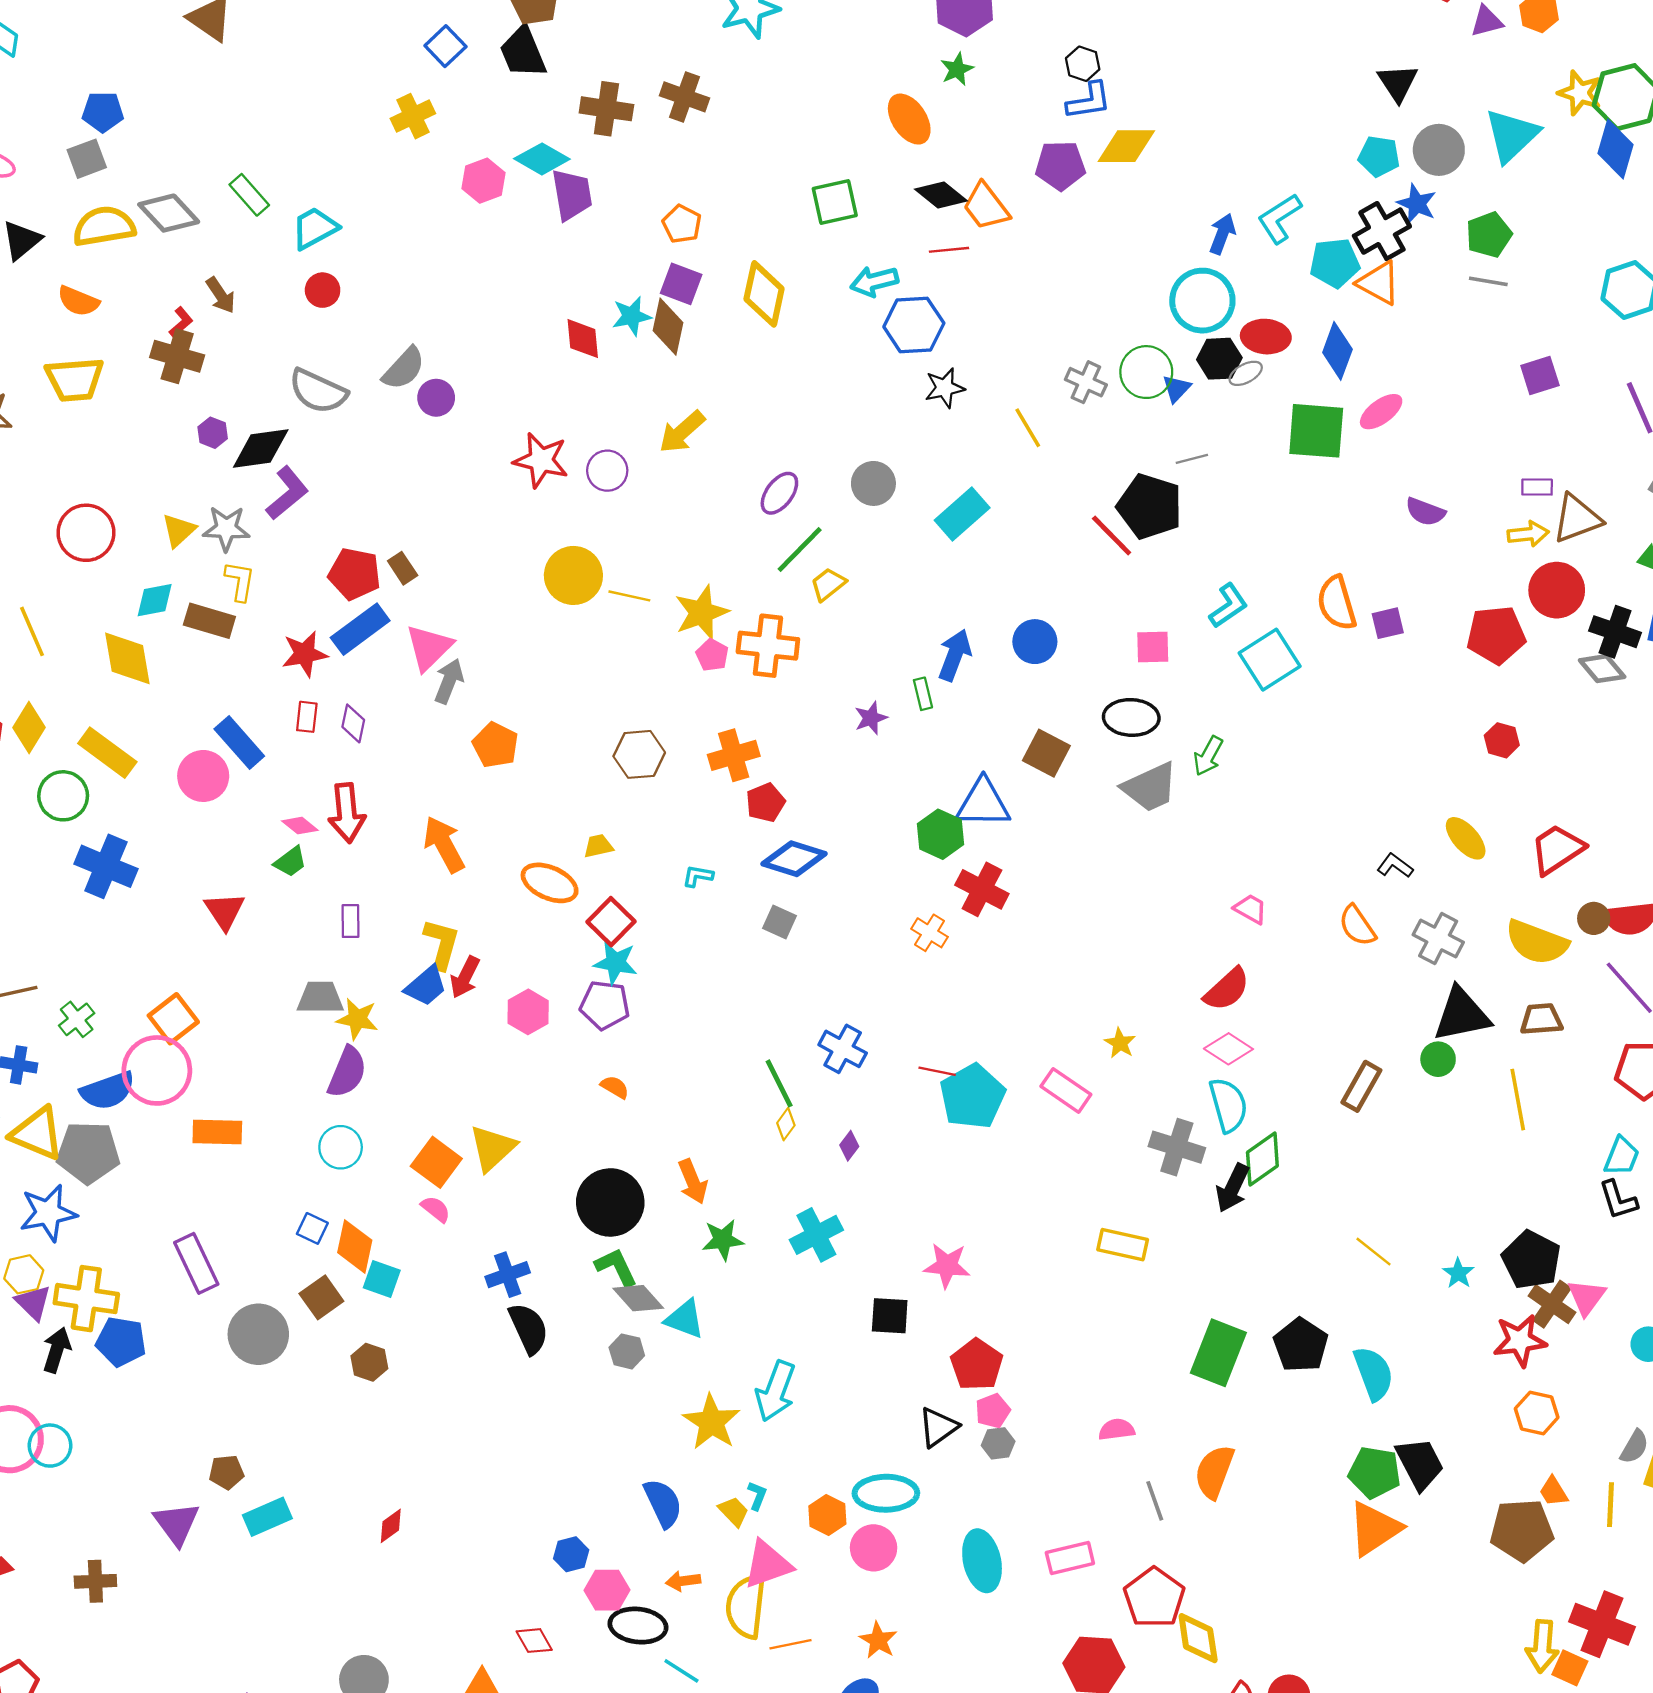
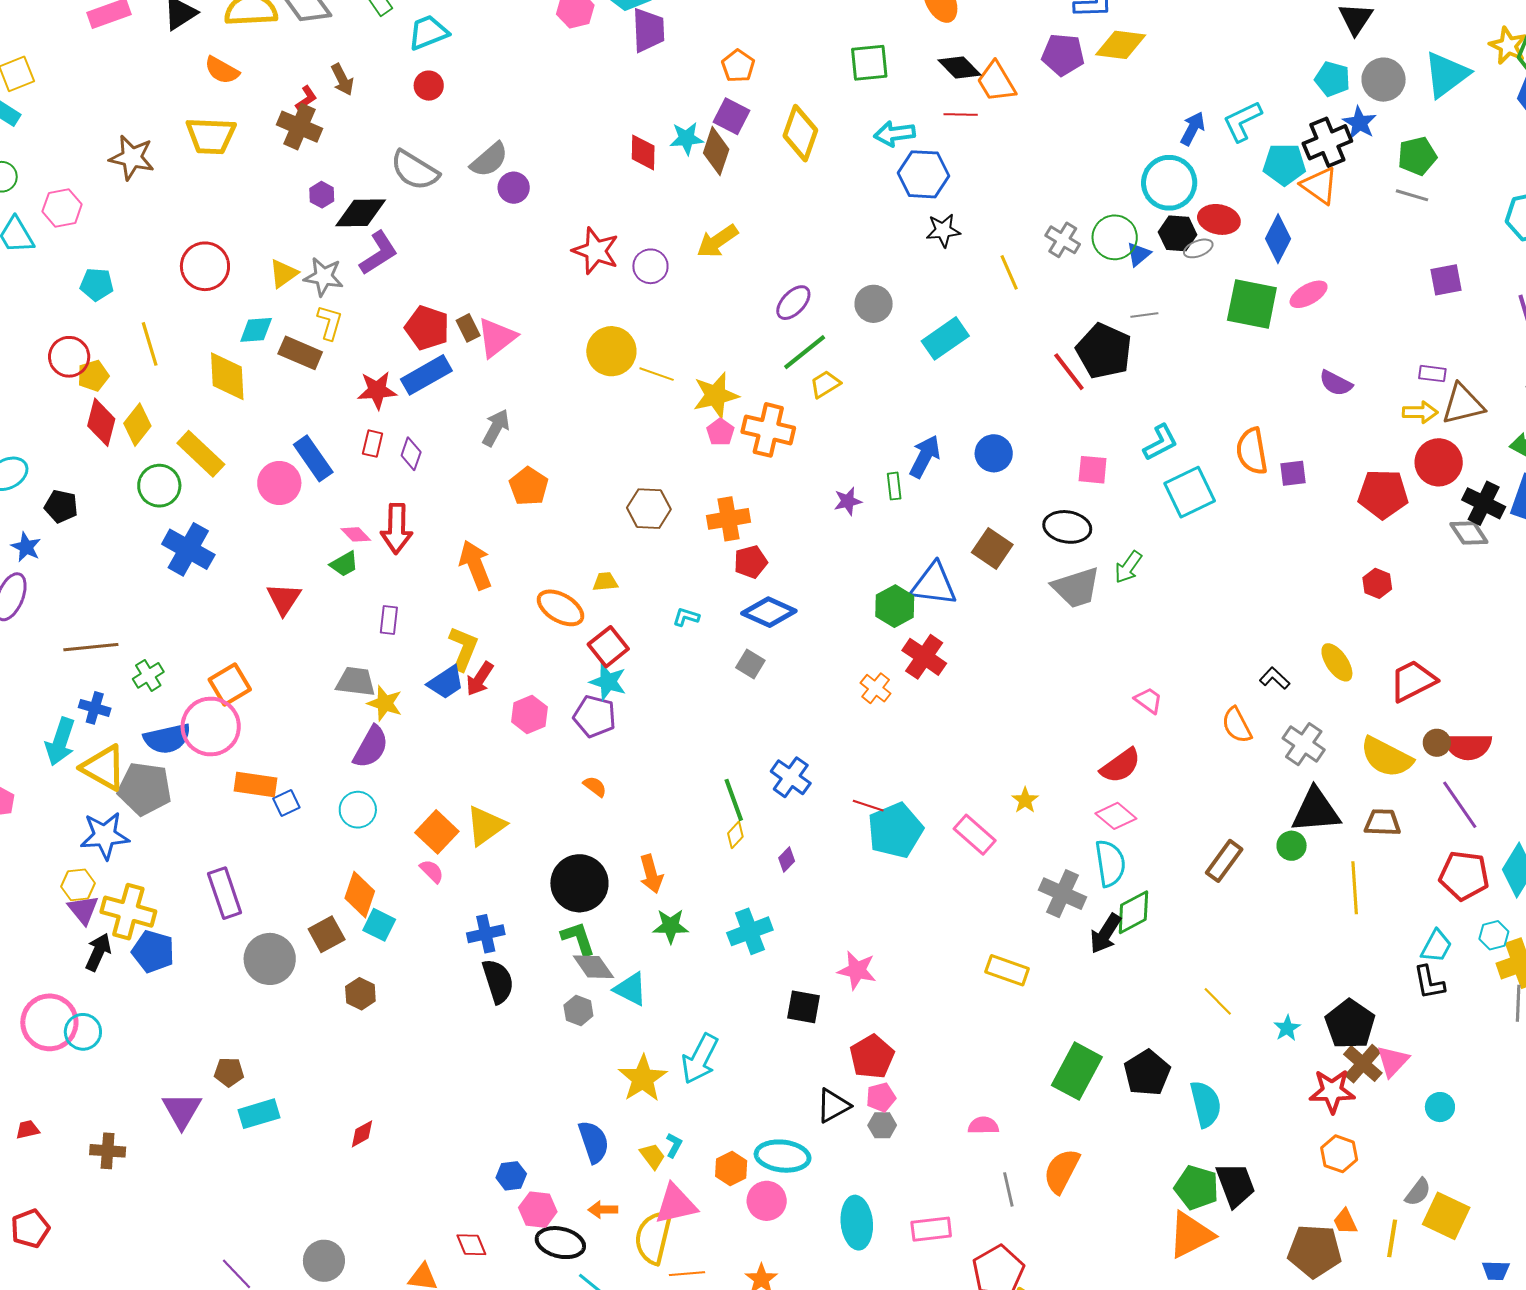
pink triangle: (429, 647) -> (497, 338), moved
blue square: (312, 1228) -> (286, 803), moved, turned 32

